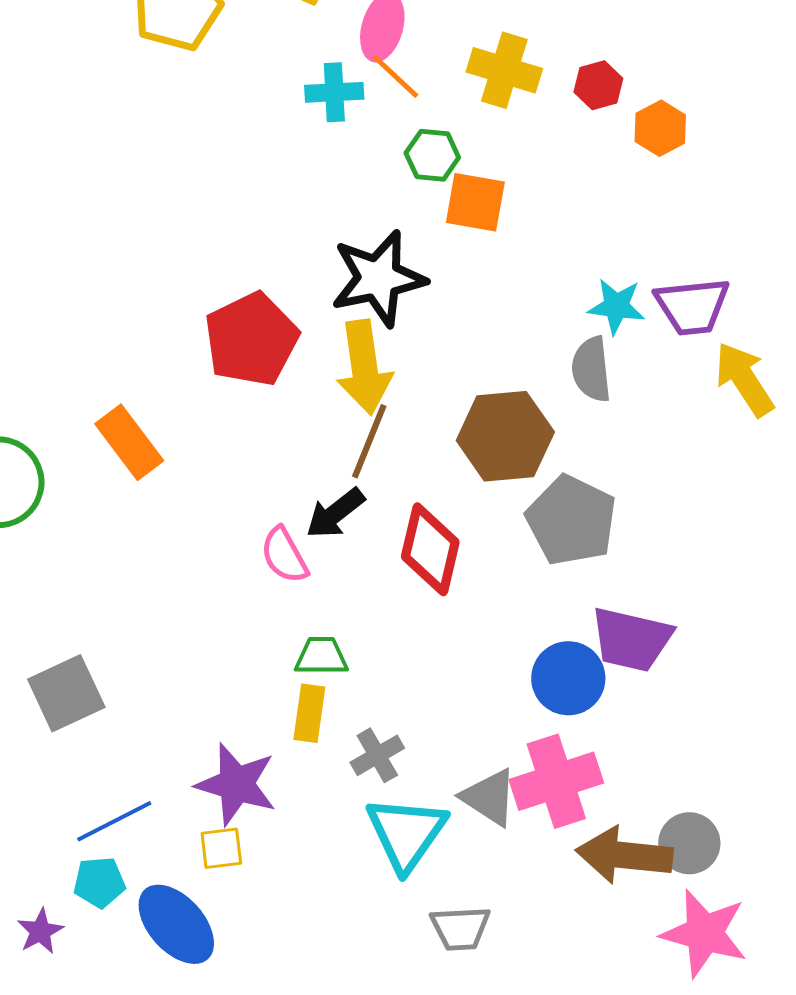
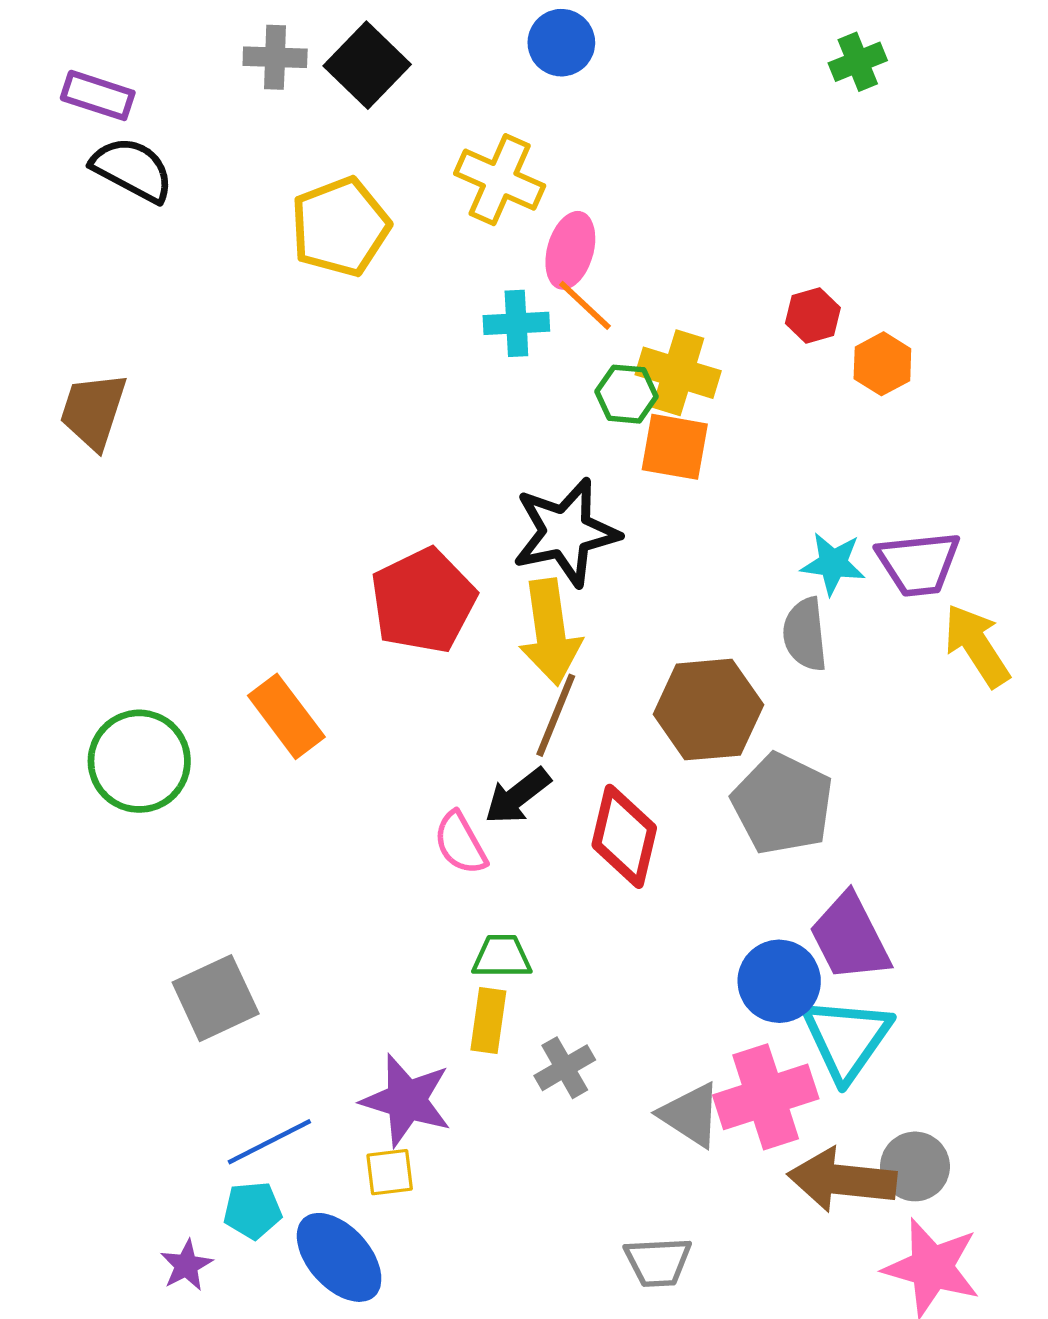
yellow cross: (504, 70) -> (678, 373), moved
purple trapezoid: (631, 639) -> (850, 937), turned 50
cyan triangle: (406, 833) -> (847, 1039), moved

